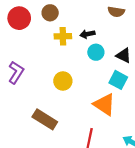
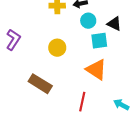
cyan square: (118, 80) -> (99, 41), moved, turned -36

